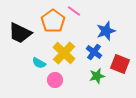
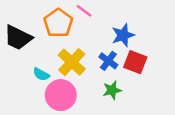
red square: (120, 64) -> (135, 62), moved
pink circle: (55, 80) -> (61, 95), size x1.6

